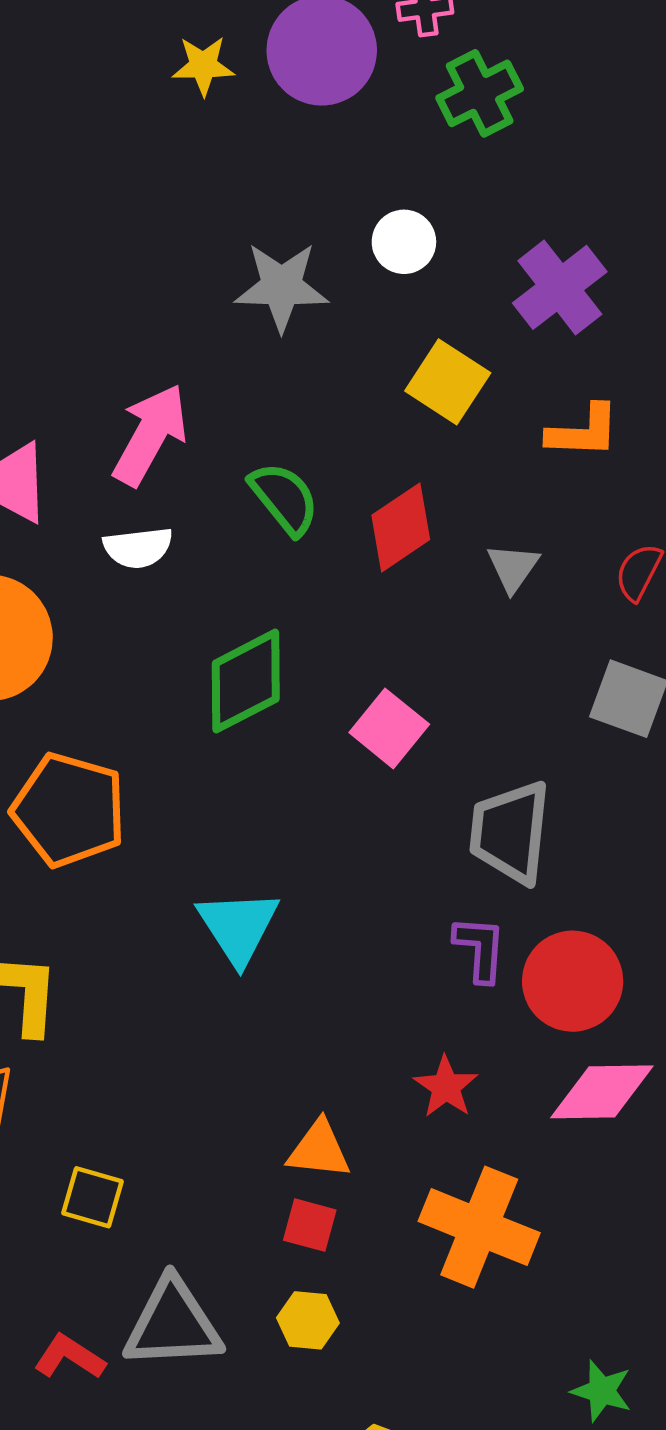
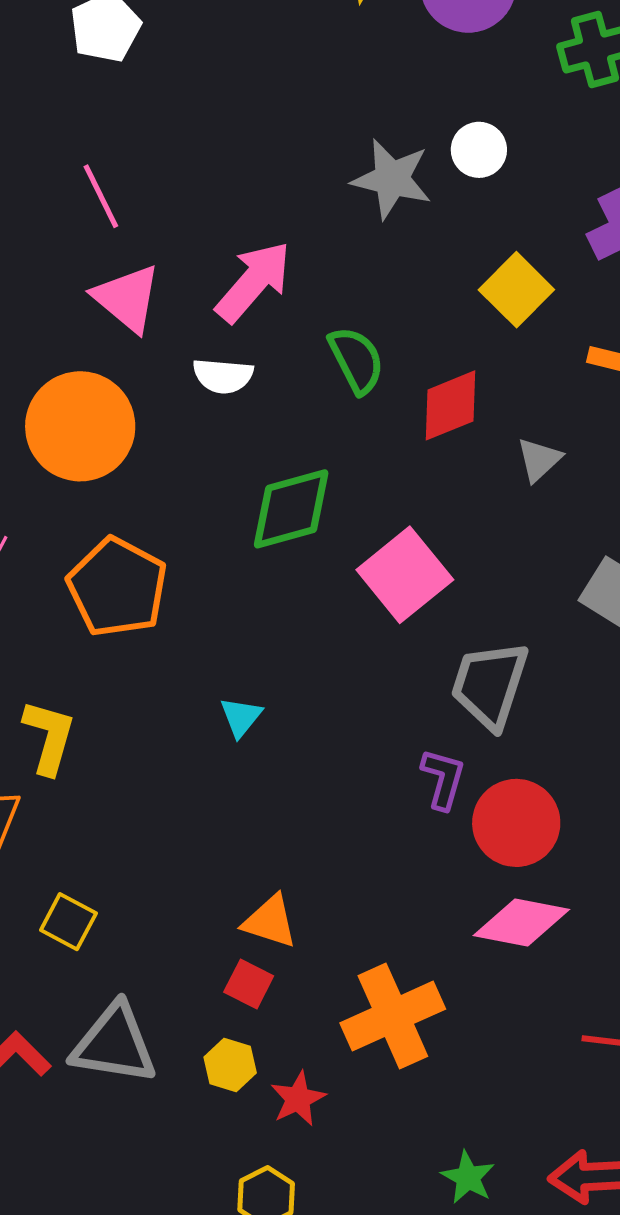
white circle: (404, 242) -> (479, 150), moved
pink square: (389, 728) -> (405, 575), size x1.4
cyan triangle: (238, 927) -> (241, 717), size x0.6
red star: (446, 1087) -> (298, 1099), moved
orange cross: (479, 1227) -> (393, 1016), turned 32

